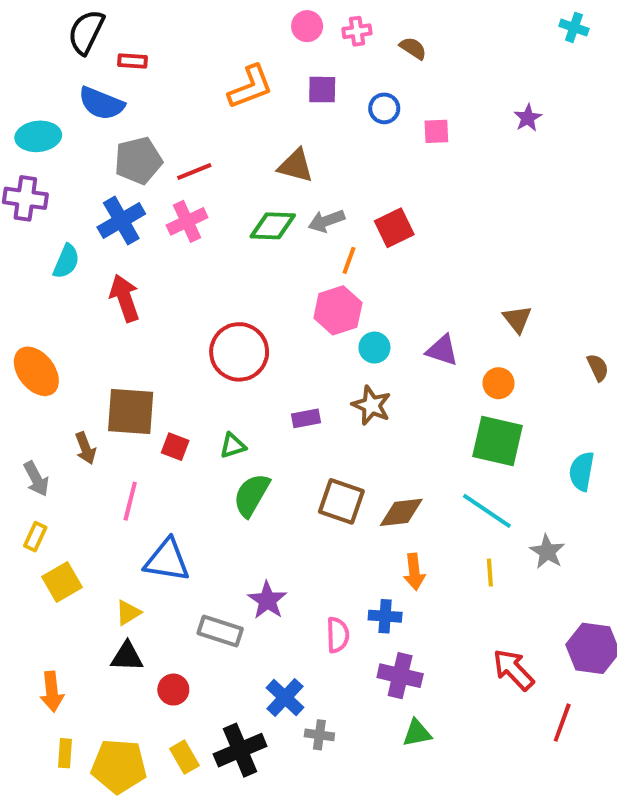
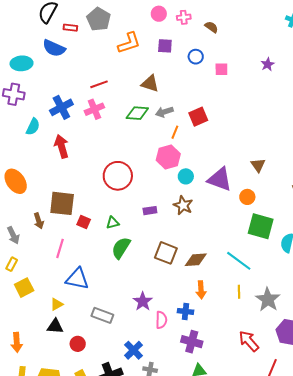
gray pentagon: (138, 161) -> (99, 19), moved, turned -30
purple triangle: (442, 350) -> (220, 179), size x1.5
green square: (498, 441) -> (261, 226), moved
gray star: (547, 552) -> (268, 299), moved, size x1.4
purple star: (267, 600) -> (143, 301), moved

